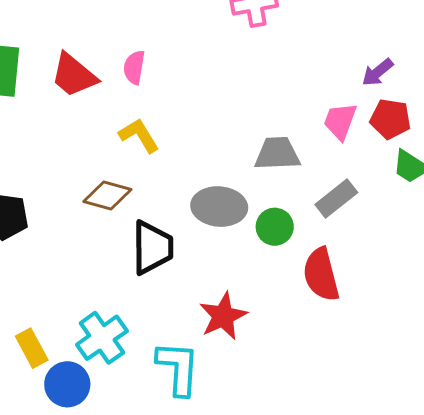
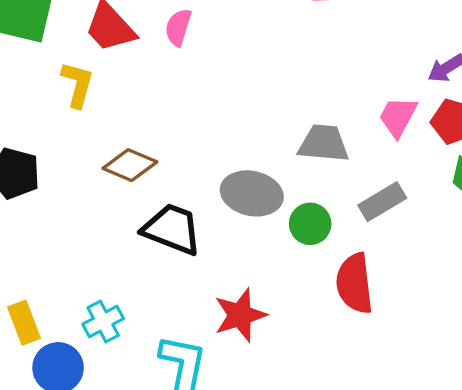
yellow L-shape: (139, 135) -> (77, 84), moved, turned 39
black trapezoid: (152, 248) -> (172, 229), turned -76
cyan cross: (102, 338) -> (103, 321), size x0.7

